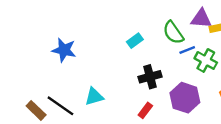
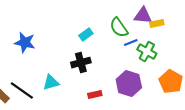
black cross: (150, 77) -> (81, 63), moved
red rectangle: (145, 110) -> (95, 95), turned 40

